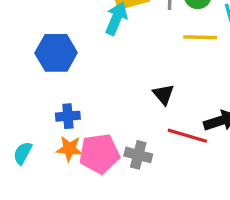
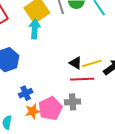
yellow line: (200, 37) -> (92, 63), moved
red line: (187, 136) -> (82, 79), moved

